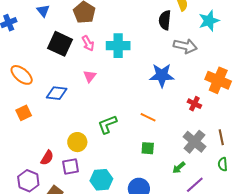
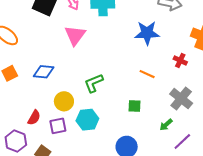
pink triangle: (90, 76) -> (75, 35), size x1.6
blue diamond: (57, 93) -> (44, 72), moved
orange line: (148, 117) -> (147, 74), moved
cyan hexagon: (101, 180) -> (87, 120), moved

